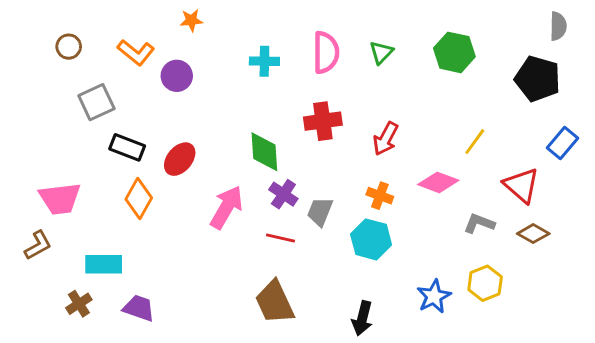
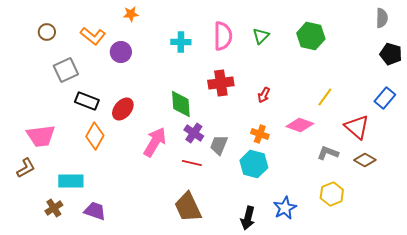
black pentagon: (538, 79) -> (391, 54), moved, size x0.7
red arrow: (386, 139) -> (264, 95), size x0.7
blue star: (434, 296) -> (285, 208), moved

